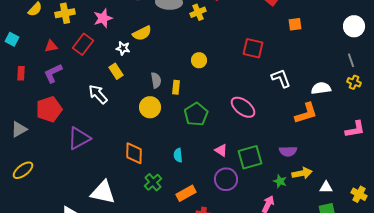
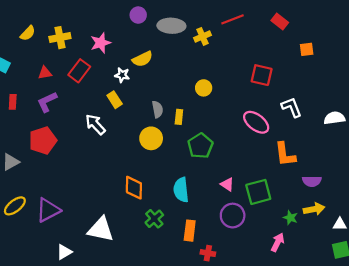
pink ellipse: (243, 107) -> (256, 122), moved
orange L-shape: (306, 113) -> (285, 154), moved, turned 100
purple triangle: (79, 138) -> (48, 210), moved
purple semicircle: (288, 151) -> (312, 181), moved
cyan semicircle: (178, 155) -> (181, 190), size x1.6
orange rectangle: (186, 193) -> (190, 231), turned -54

